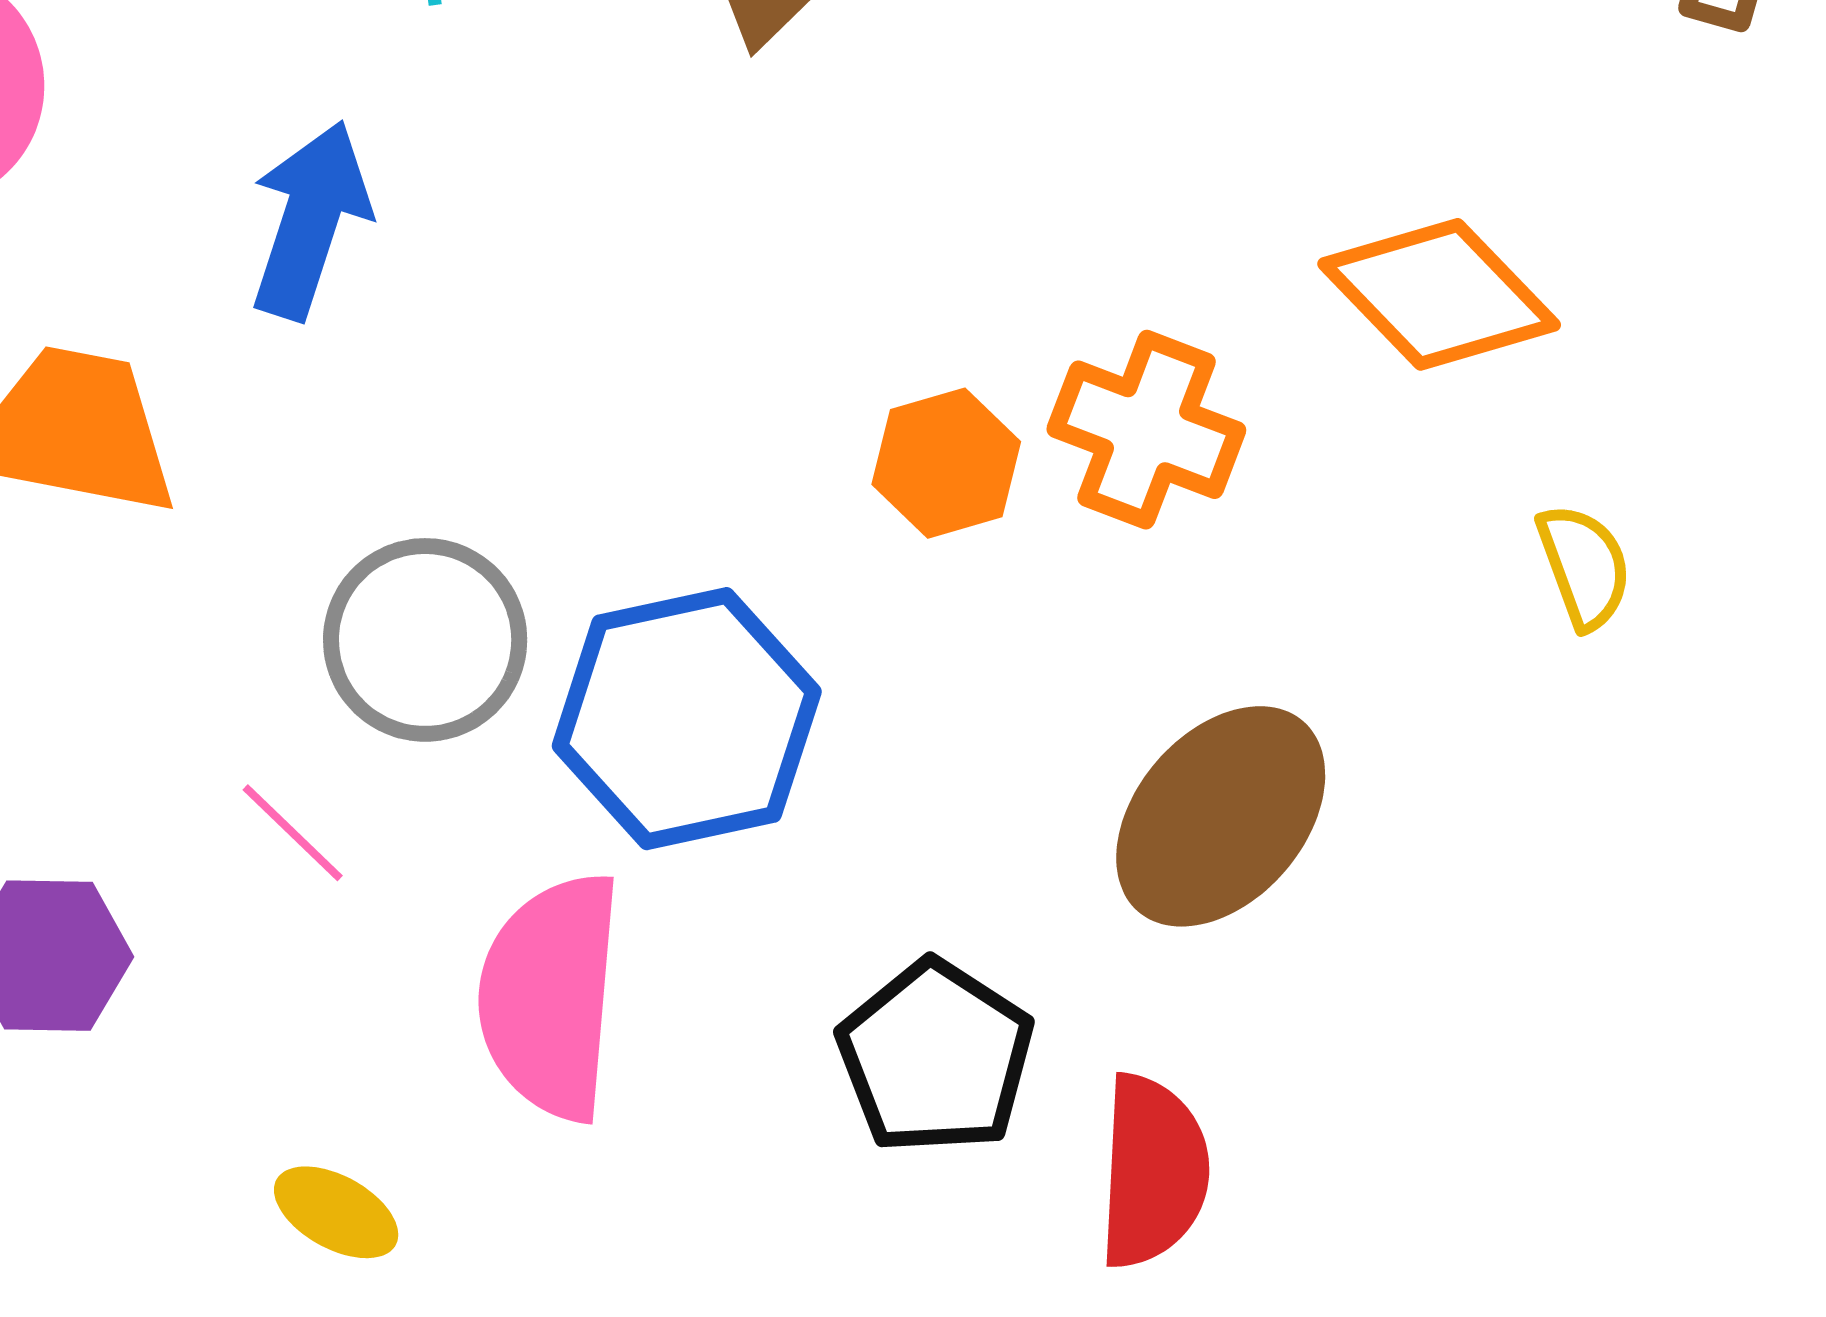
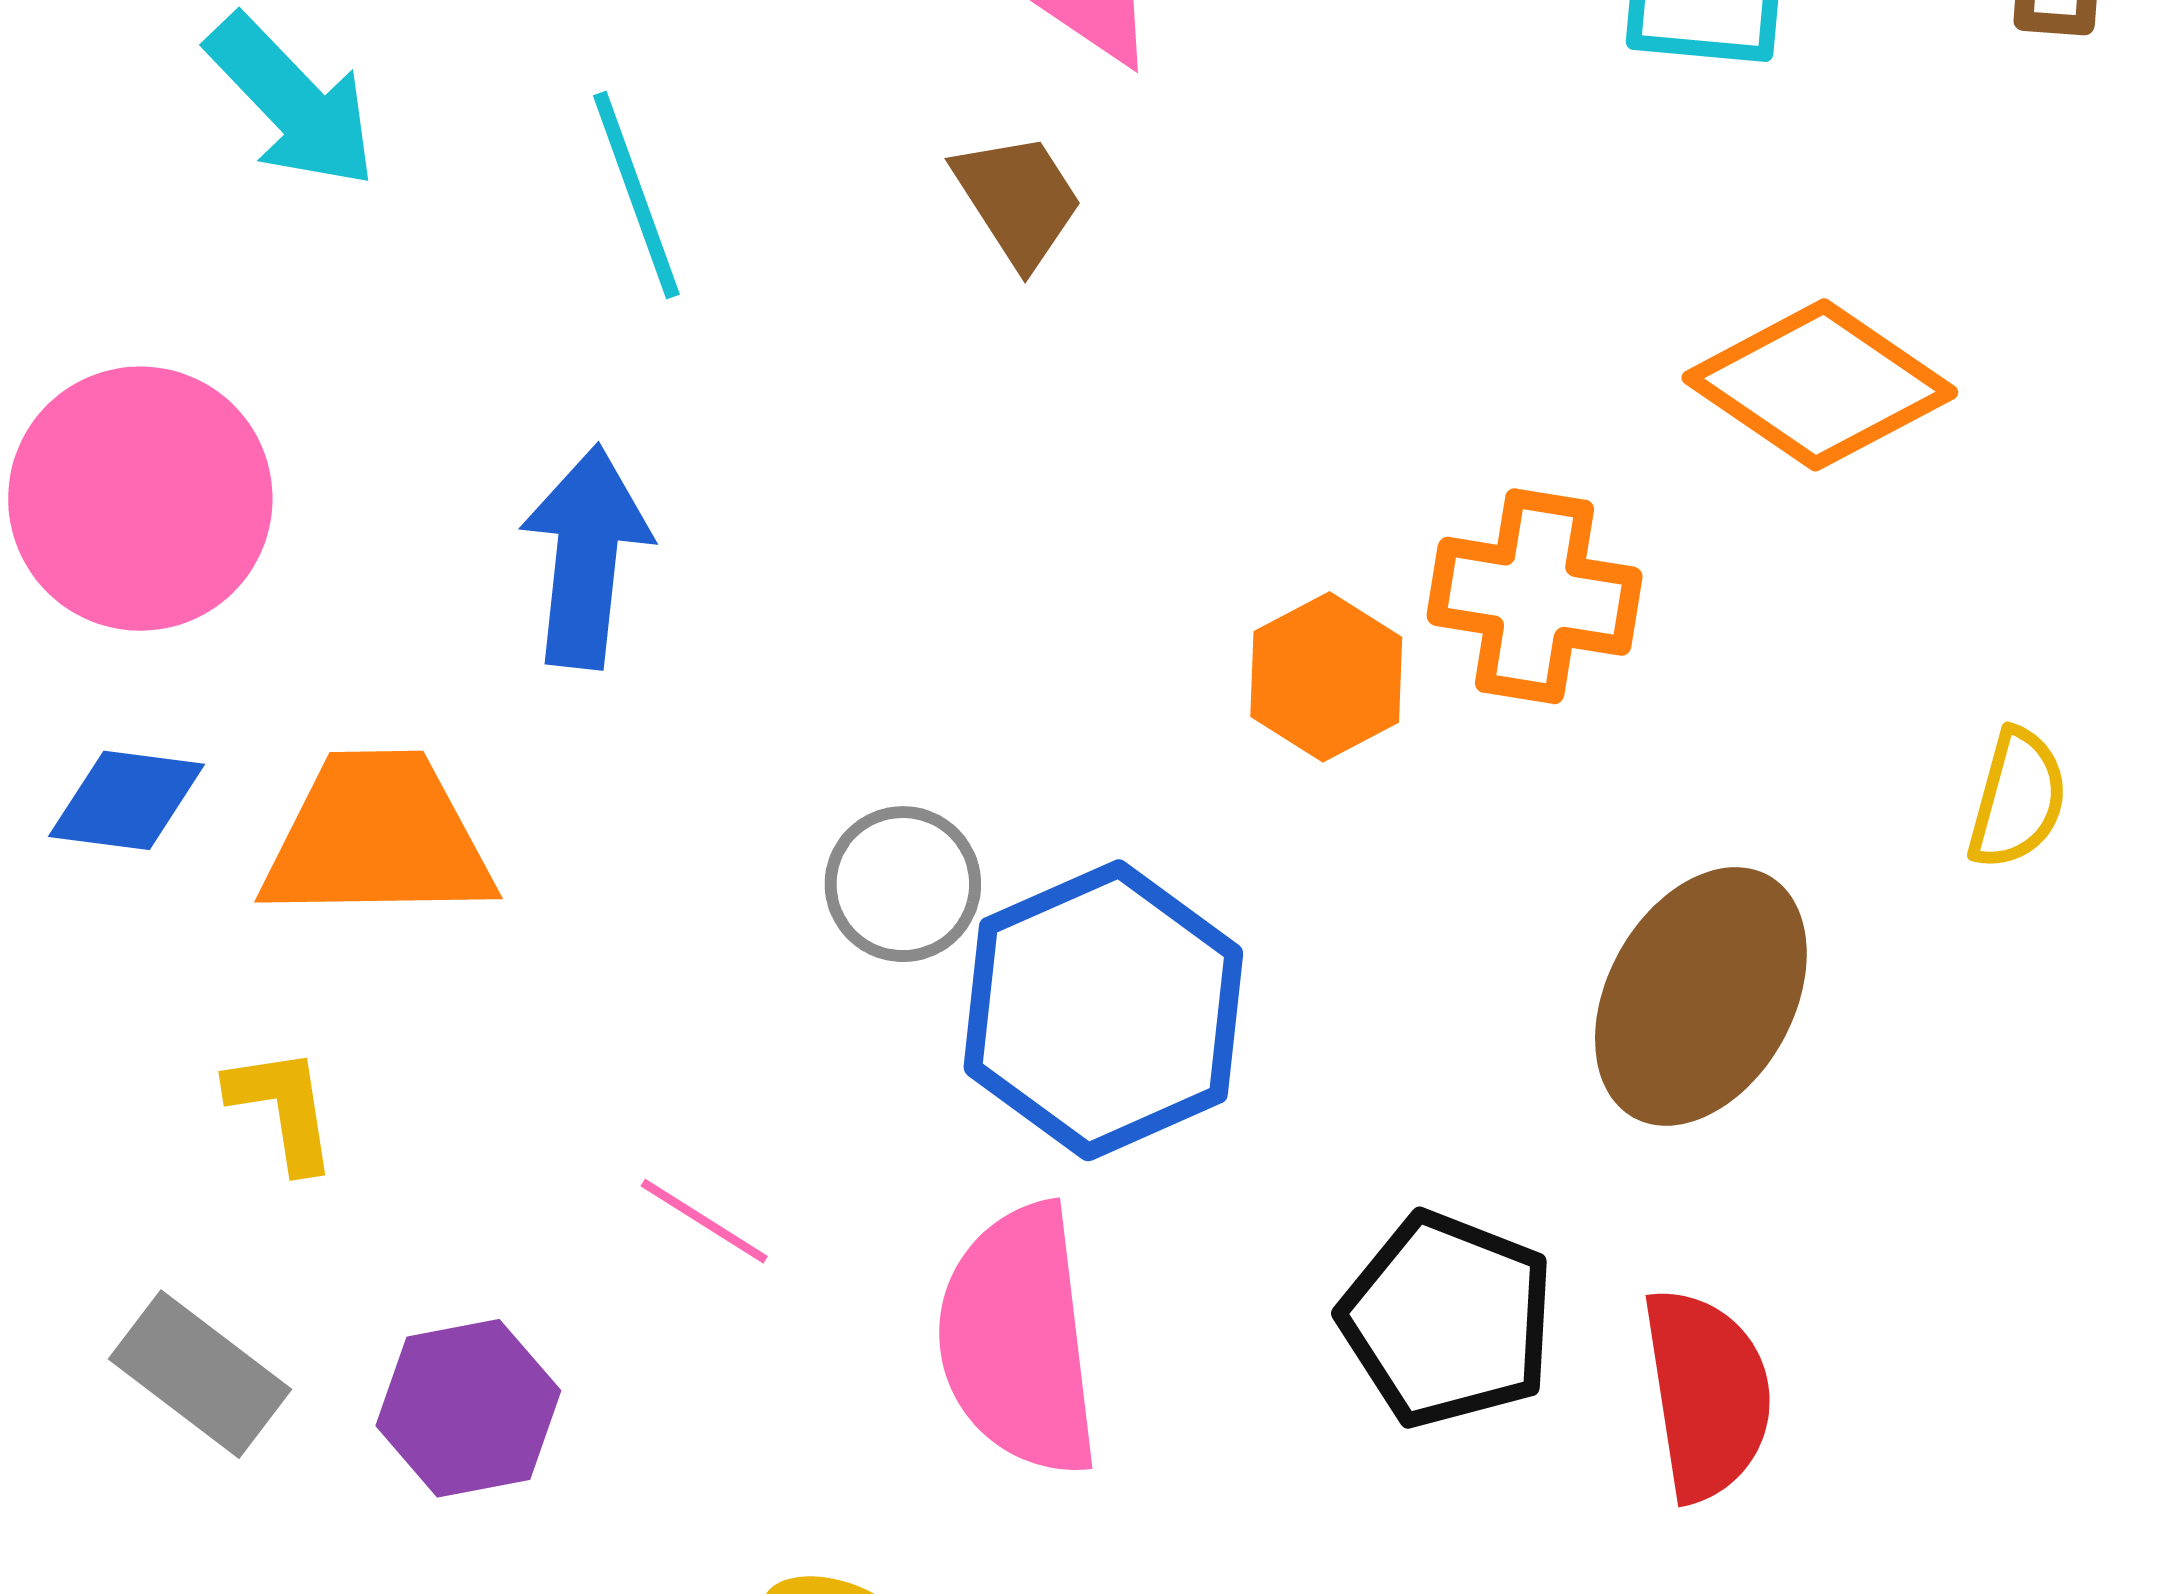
yellow semicircle: (1584, 566) -> (2018, 799), moved, turned 47
gray circle: (425, 640) -> (903, 884), moved, size x0.7

